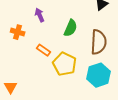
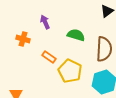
green semicircle: (71, 28) -> (76, 35), turned -96

